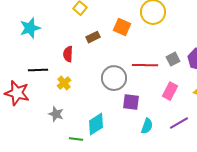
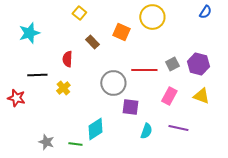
brown rectangle: (93, 37) -> (92, 42), turned 72
red star: (17, 93) -> (16, 98), size x0.7
gray star: (56, 114) -> (46, 142), moved
purple line: (179, 123) -> (178, 128), turned 42

